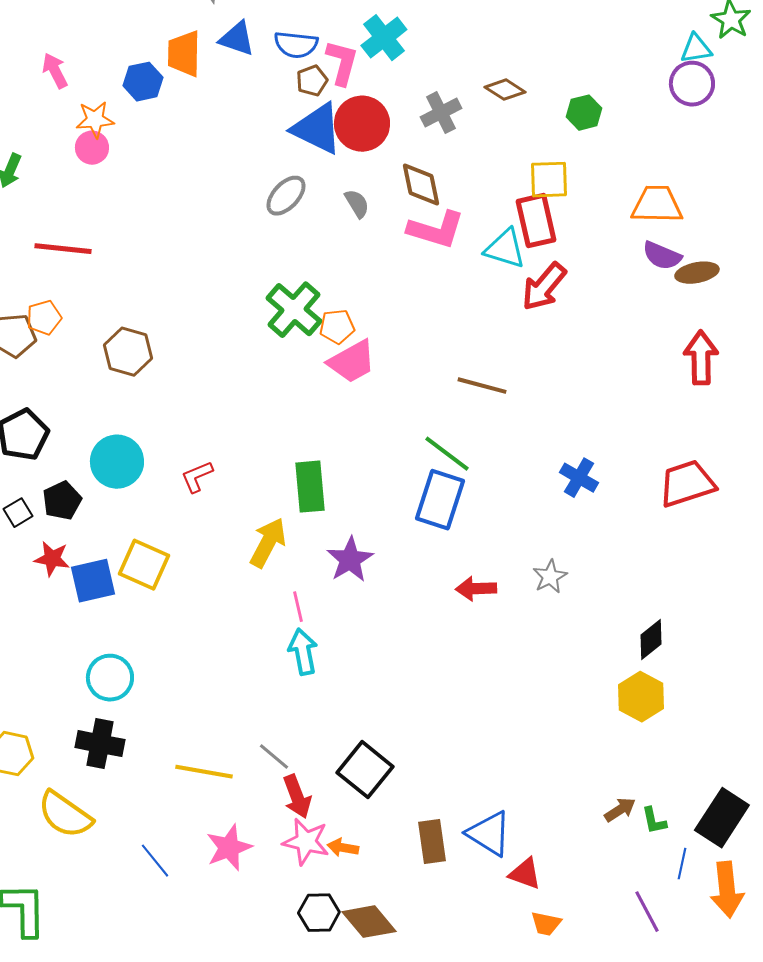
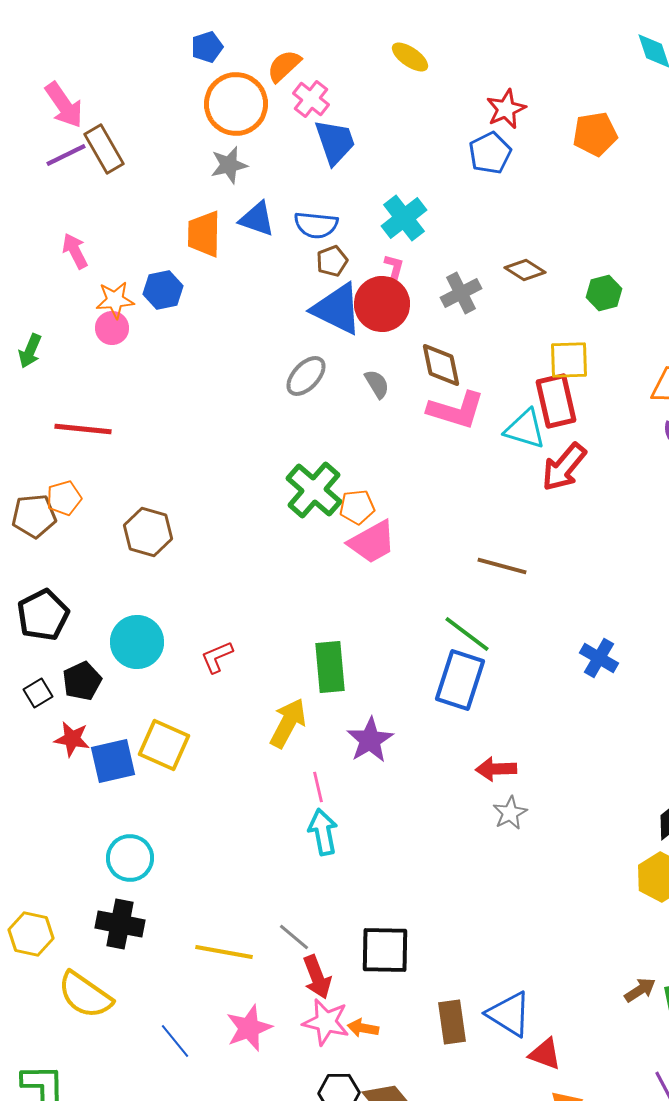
pink L-shape: (342, 63) -> (394, 268), moved, size x0.6
blue hexagon: (143, 82) -> (163, 290), moved
gray star: (550, 577) -> (510, 813), moved
black square: (365, 770) -> (385, 950), turned -38

